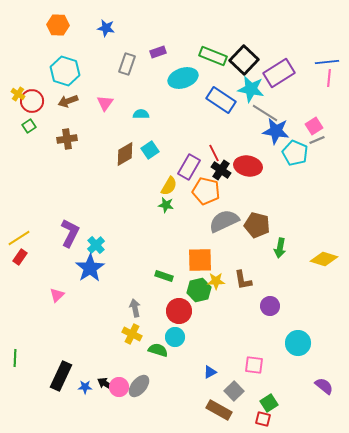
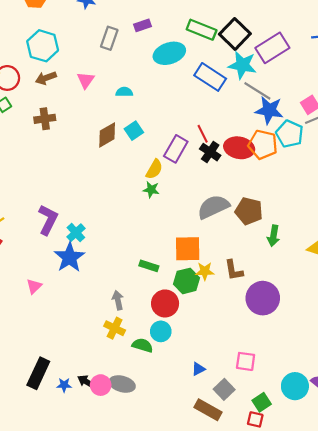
orange pentagon: (206, 191) -> (263, 145), moved
purple circle: (270, 306) -> (263, 298), size x1.6
cyan circle: (298, 343) -> (295, 386), moved
gray ellipse: (139, 386) -> (122, 384), turned 65

